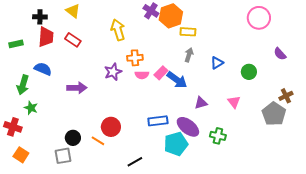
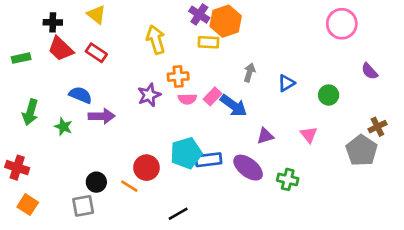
yellow rectangle: (188, 32) -> (208, 42), moved
red trapezoid: (46, 37) -> (61, 49), turned 130
blue semicircle: (43, 69) -> (80, 95), moved
green star: (31, 108) -> (63, 127), moved
cyan pentagon: (176, 144) -> (186, 153), moved

